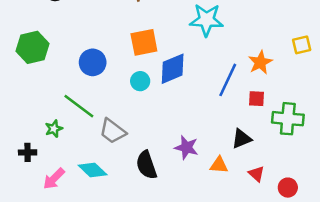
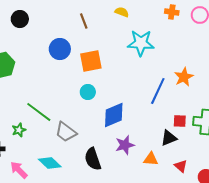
blue circle: (93, 62) -> (60, 49), moved
blue diamond: (173, 69) -> (114, 115), moved
red square: (257, 99) -> (180, 121), moved
purple star: (186, 147) -> (125, 145), turned -30
pink arrow: (54, 179) -> (19, 170), turned 90

